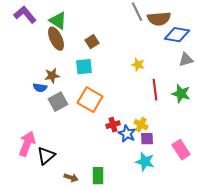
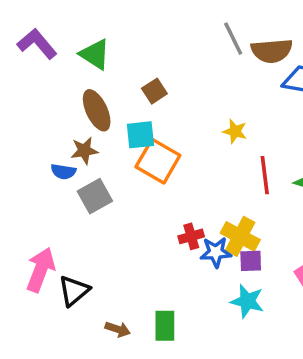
brown ellipse: (56, 39) -> (97, 110), moved
orange square: (90, 100) -> (158, 161), moved
yellow cross: (141, 125) -> (240, 236), size x1.5
blue star: (127, 134) -> (216, 252), turned -30

